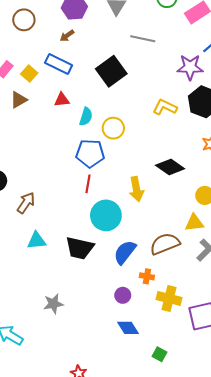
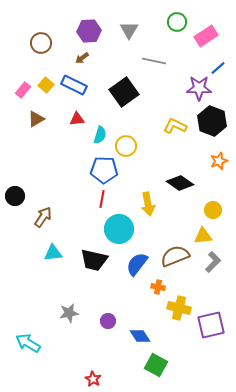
yellow square: (29, 73) -> (46, 85), moved
purple circle: (123, 295) -> (108, 321), moved
green square: (160, 354) -> (156, 365), moved, size x1.6

